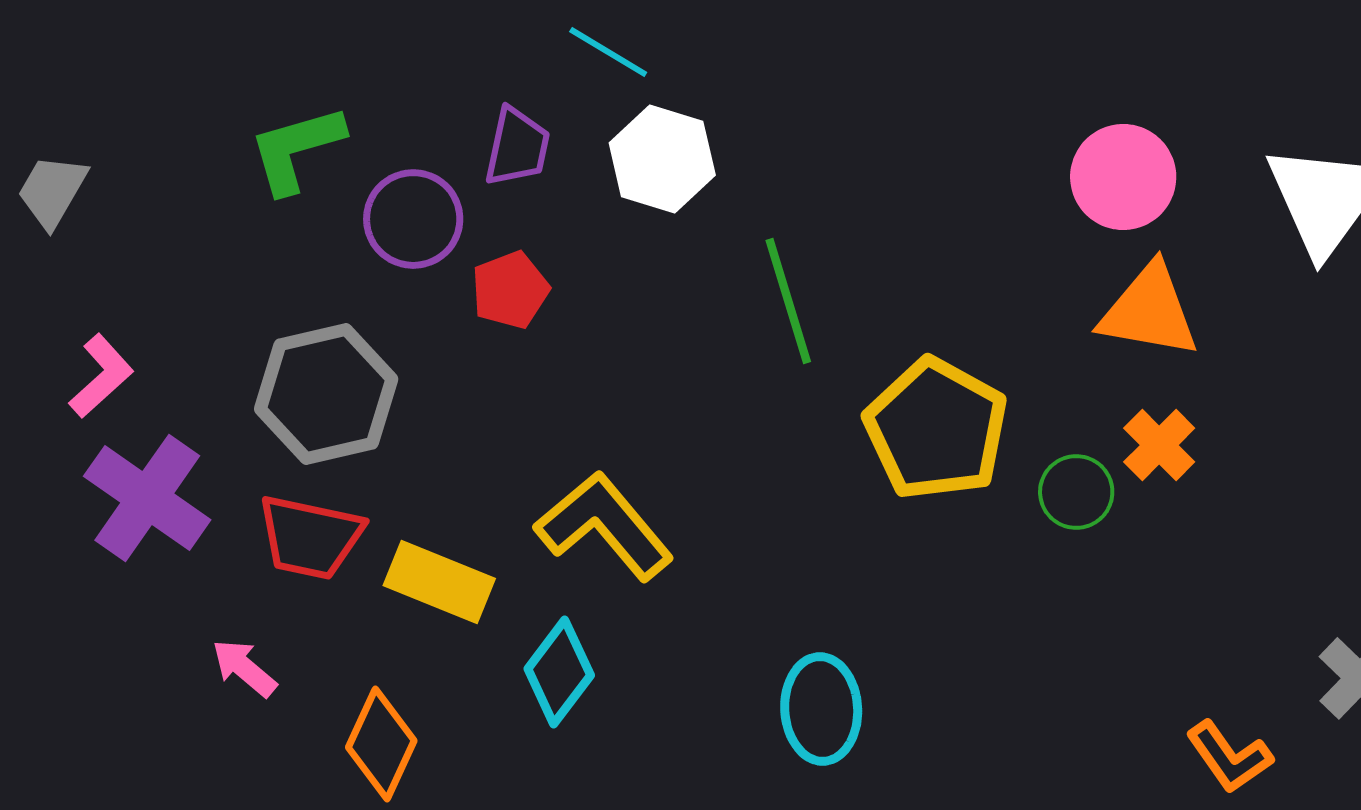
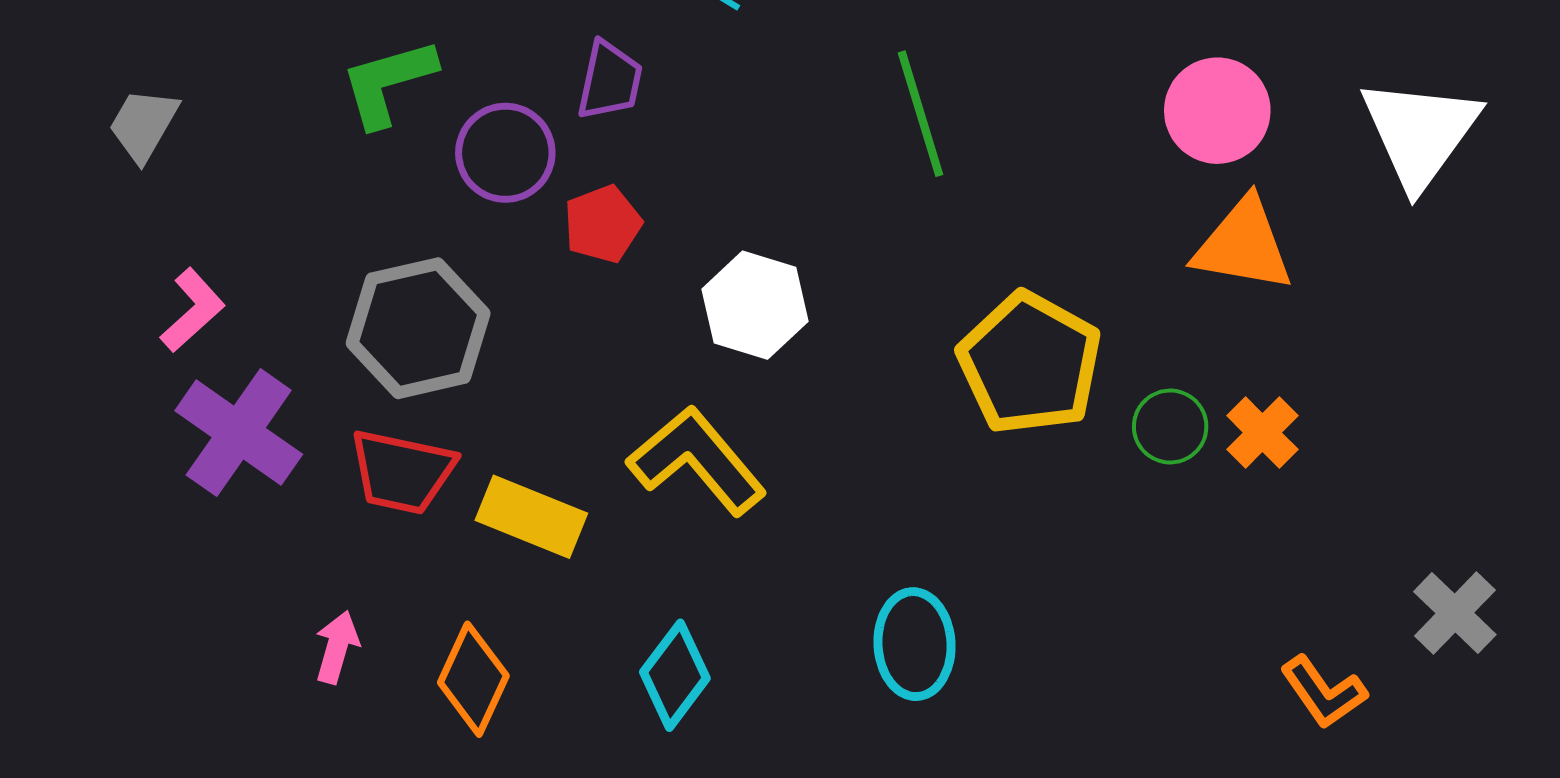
white hexagon: (662, 159) -> (755, 305), moved
green line: (788, 301) -> (920, 114), moved
orange cross: (1159, 445) -> (1262, 433), moved
pink arrow: (244, 668) -> (337, 647), moved, turned 66
cyan diamond: (559, 672) -> (675, 675), moved

